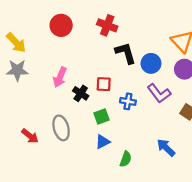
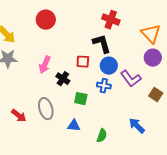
red cross: (107, 25) -> (111, 20), moved
blue circle: (151, 63) -> (109, 66), moved
red square: (104, 84) -> (83, 62), moved
green square: (101, 116) -> (81, 99), turned 32
blue triangle: (103, 142) -> (74, 126), moved, turned 32

